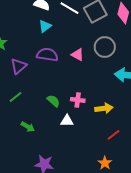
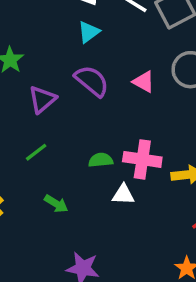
purple semicircle: (47, 55) -> (92, 81), turned 30
pink cross: (78, 100) -> (142, 159), size x1.5
green semicircle: (53, 101) -> (101, 160), turned -48

